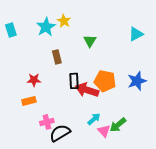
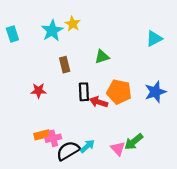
green triangle: (90, 41) -> (102, 57), moved, turned 40
red arrow: (87, 90) -> (99, 102), size x0.7
orange rectangle: (29, 101) -> (42, 135), moved
cyan arrow: (94, 119) -> (87, 146), moved

